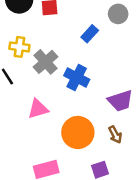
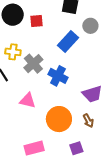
blue rectangle: (90, 34) -> (68, 41), size x1.5
pink triangle: (38, 109) -> (28, 100), turned 30

